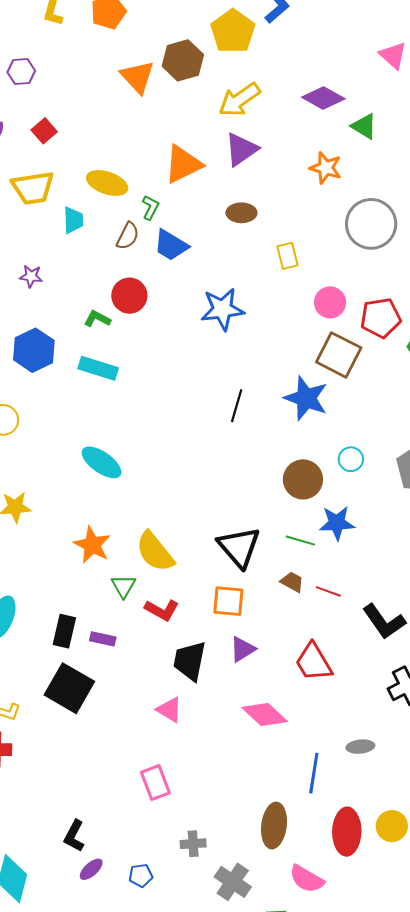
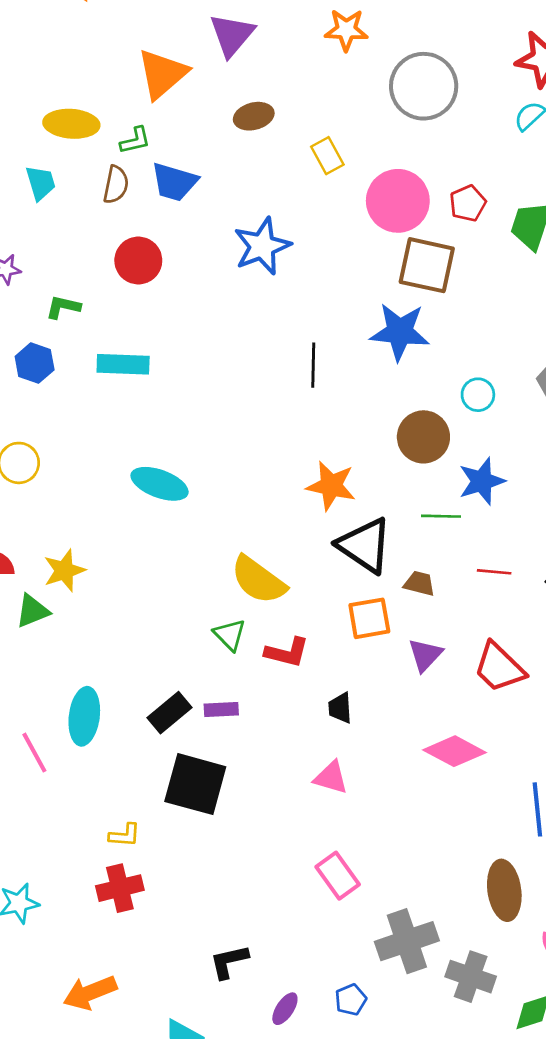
green L-shape: (150, 208) -> (135, 140), turned 65
pink circle: (330, 302) -> (398, 201), size x1.5
red pentagon: (381, 318) -> (468, 203), size x0.7
green L-shape: (97, 319) -> (63, 307), moved
blue hexagon: (34, 350) -> (35, 363), size x0.7
orange star: (92, 545) -> (331, 486), moved
brown trapezoid: (292, 582) -> (419, 583), moved
black rectangle: (64, 631) -> (169, 713), turned 52
purple triangle: (243, 649) -> (425, 655), moved
black trapezoid: (190, 661) -> (340, 708), size x0.6
black L-shape: (74, 836) -> (229, 961), moved, turned 64
gray cross: (193, 844) -> (407, 941), size x1.8

